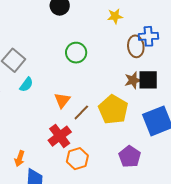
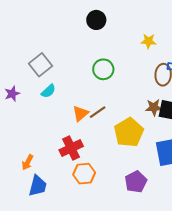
brown line: (81, 112) -> (98, 112), moved

